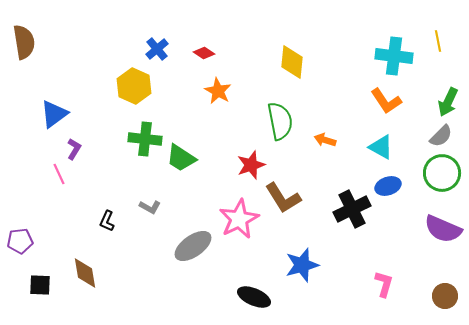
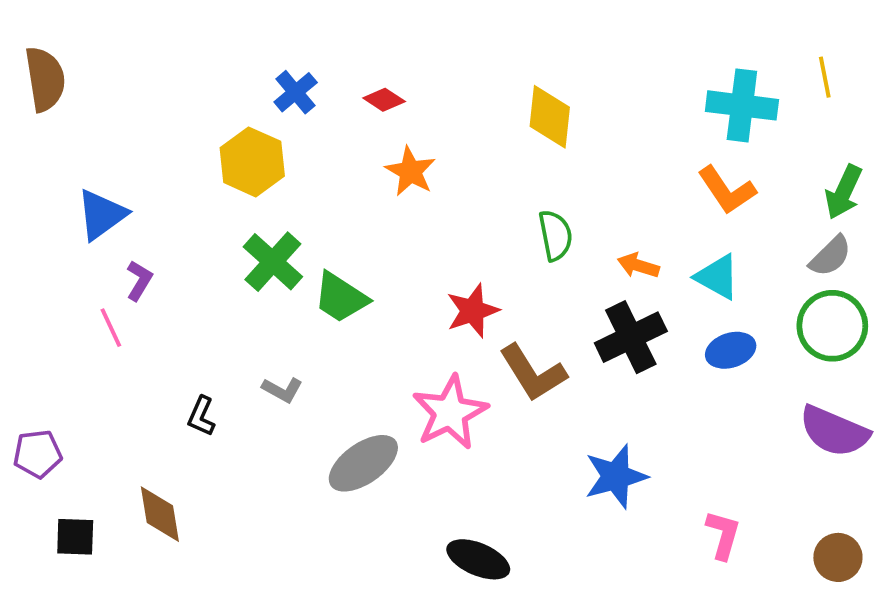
green semicircle: (280, 121) -> (555, 235), moved, size x0.7
green cross: (145, 139) -> (273, 262), turned 36
orange arrow: (325, 140) -> (638, 266), moved
black cross: (352, 209) -> (631, 337), moved
blue star: (302, 265) -> (616, 476), moved

